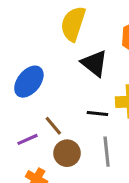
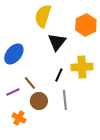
black triangle: (94, 63) -> (57, 42), turned 30
black line: (97, 114) -> (59, 75), turned -72

